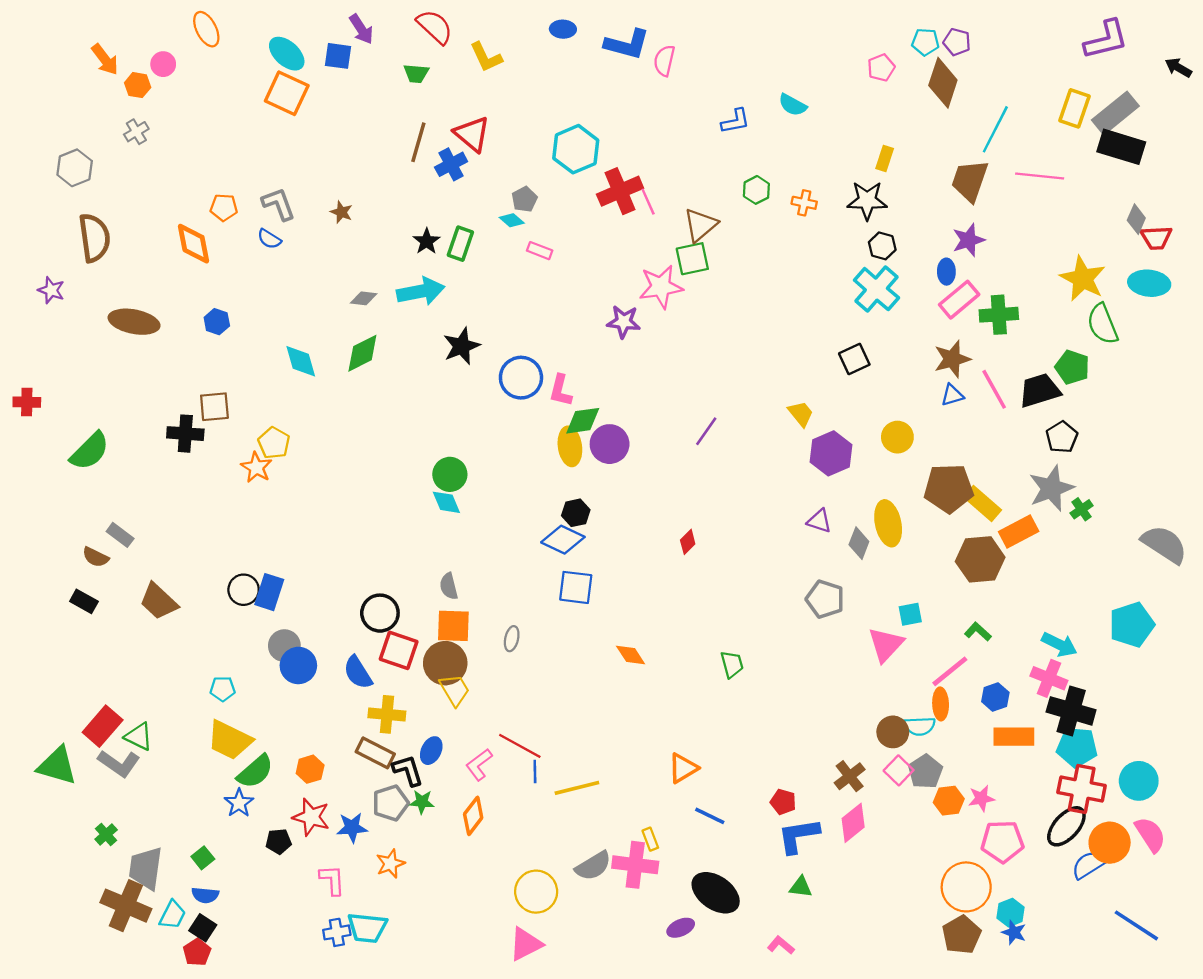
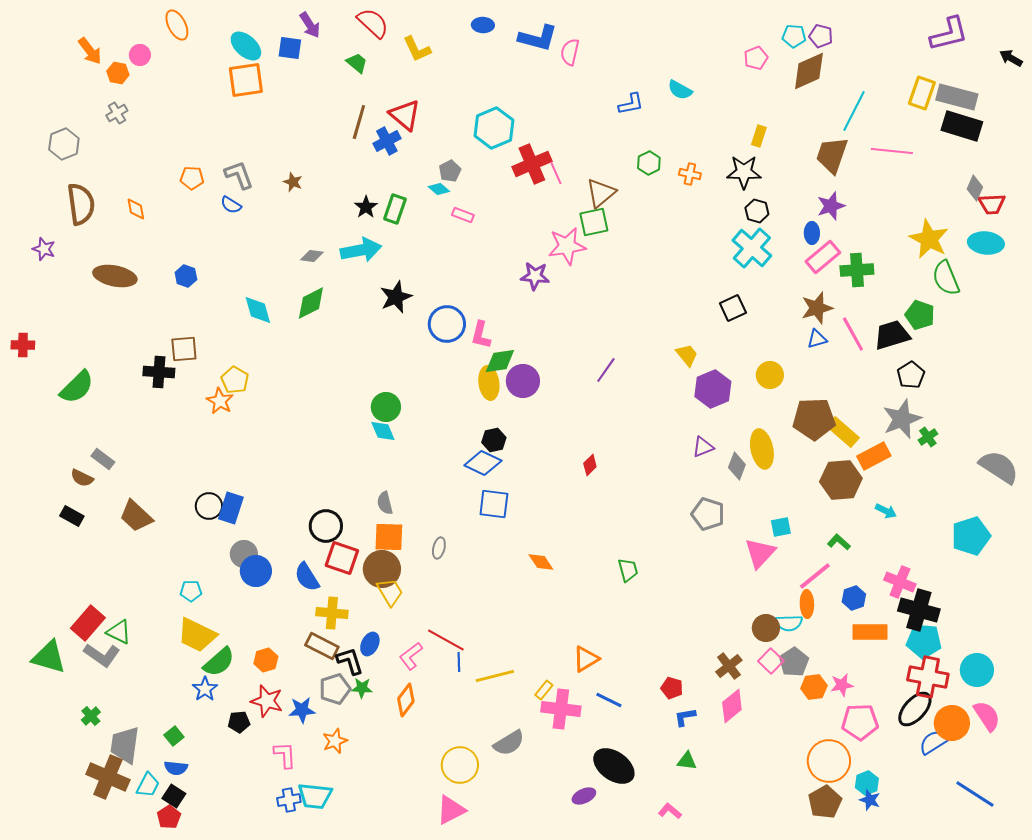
green trapezoid: (416, 73) -> (357, 63), turned -145
brown diamond: (943, 83) -> (809, 71), turned 48
orange square: (287, 93) -> (246, 80), turned -33
gray rectangle: (1115, 113) -> (957, 97), turned 54
orange diamond: (193, 244) -> (136, 209), moved, size x0.6
purple triangle: (819, 521) -> (703, 447), turned -40
cyan arrow: (1059, 645) -> (886, 511), moved, size x0.7
blue L-shape: (798, 836) -> (685, 717), size x0.6
yellow rectangle: (650, 839) -> (544, 690), moved, turned 60
pink cross: (635, 865) -> (561, 709), moved

